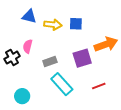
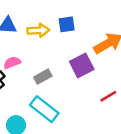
pink semicircle: (28, 46) -> (12, 63), turned 64
cyan rectangle: (62, 84) -> (44, 109), moved

